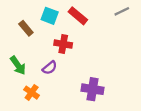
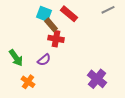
brown rectangle: (26, 28) -> (51, 25), moved
purple cross: (93, 89) -> (97, 79), moved, turned 30

